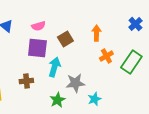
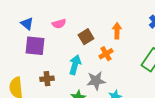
purple square: (37, 48) -> (35, 46), moved
orange cross: (106, 56) -> (106, 54), moved

